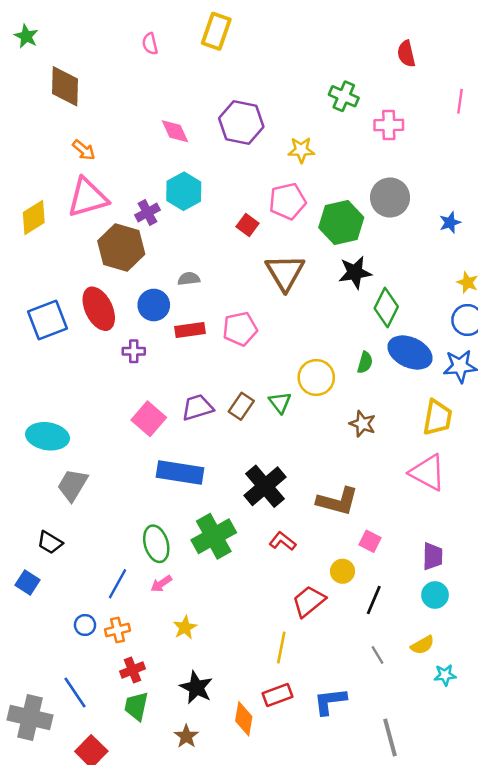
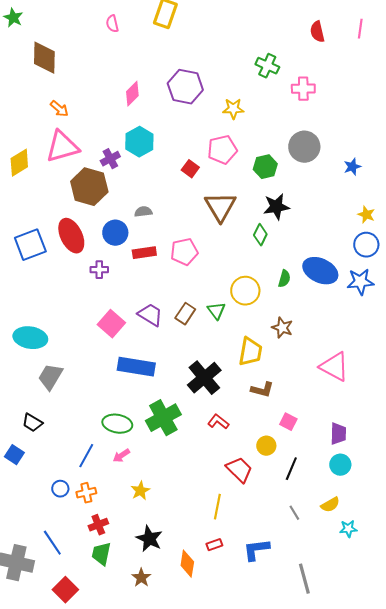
pink line: (460, 101) -> (360, 29), moved
pink diamond: (175, 131) -> (132, 94), turned 70
green hexagon: (341, 222) -> (265, 167), size x0.7
green diamond: (386, 308) -> (260, 235), moved, size x0.7
purple trapezoid: (198, 408) -> (150, 315), turned 48
yellow trapezoid: (438, 418) -> (250, 352), moved
brown L-shape: (338, 501) -> (262, 390), size x0.7
green ellipse: (156, 544) -> (117, 424), turned -64
red trapezoid: (309, 601) -> (239, 470), turned 84
red rectangle: (278, 695) -> (214, 545), size x0.7

